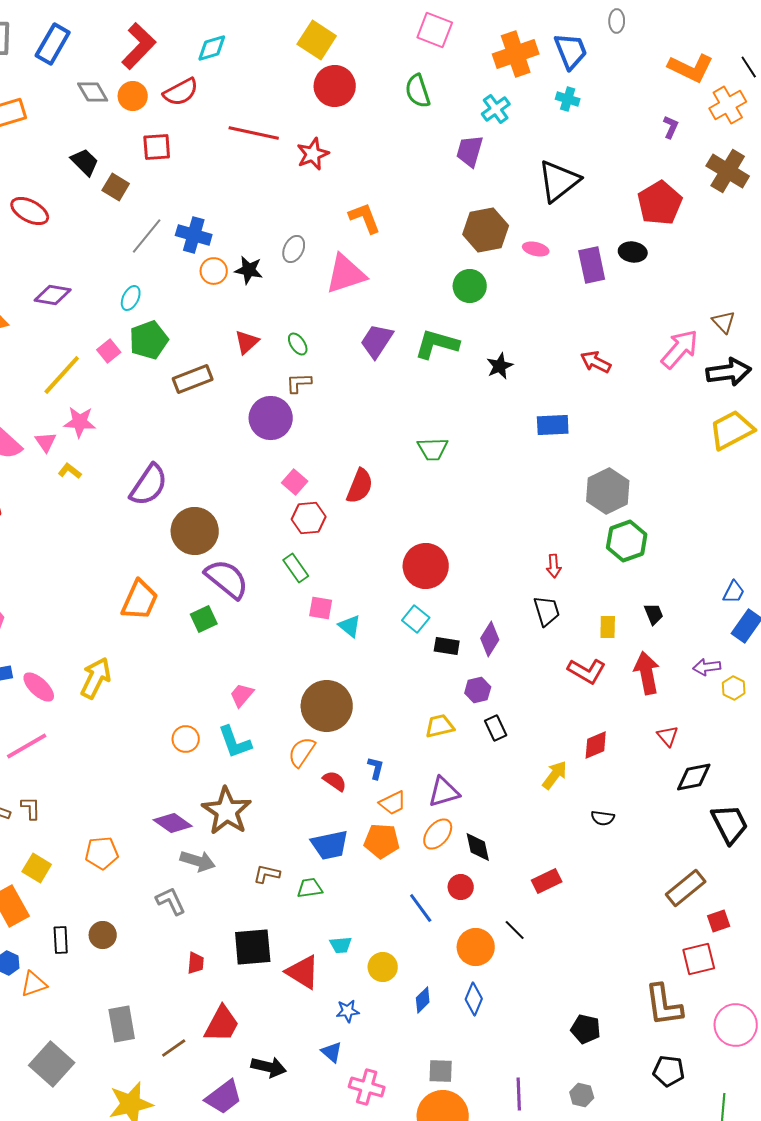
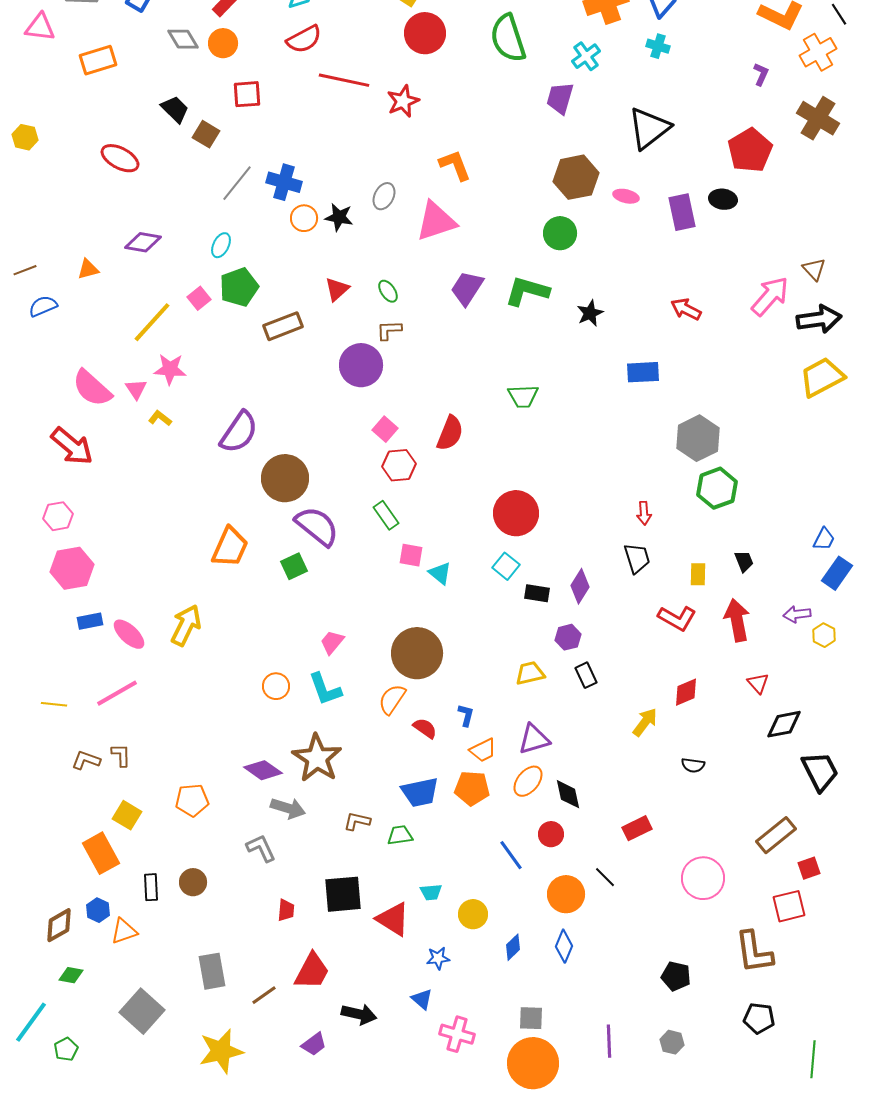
green semicircle: (418, 91) -> (508, 38), size x1.4
red semicircle: (181, 92) -> (304, 39), moved
pink circle: (736, 1025) -> (703, 878), moved
purple trapezoid: (224, 1097) -> (314, 1044), size x0.7

